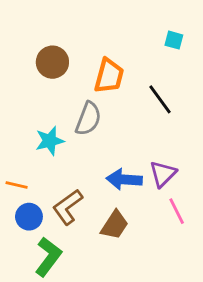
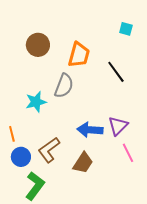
orange line: (17, 185) -> (12, 134), turned 63

